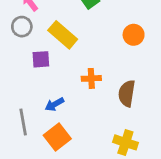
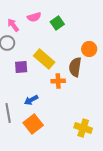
yellow rectangle: (63, 35) -> (44, 59), moved
brown semicircle: (127, 93) -> (75, 67), moved

